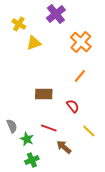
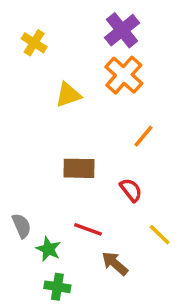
purple cross: (56, 14) -> (122, 30), moved
orange cross: (81, 42) -> (124, 75), moved
yellow triangle: (34, 43) -> (68, 95), moved
green cross: (32, 160) -> (57, 287), turned 32

